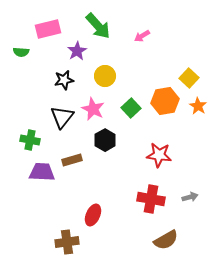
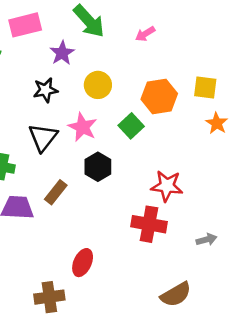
yellow square: (189, 78) -> (205, 88), turned -36
orange hexagon: (165, 101) -> (159, 96), moved
brown rectangle: (72, 160) -> (56, 192), turned -36
red cross: (151, 199) -> (149, 224), moved

